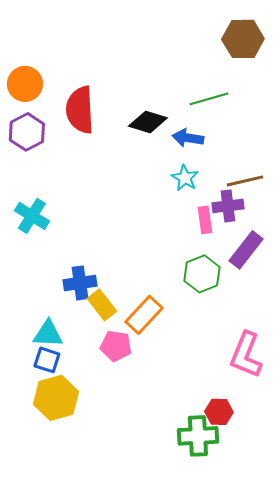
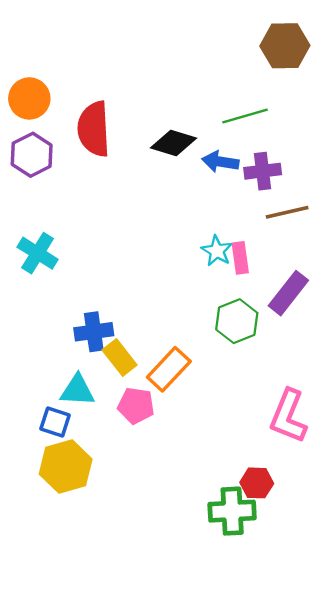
cyan star: (185, 178) -> (217, 251), moved
purple cross: (228, 206) -> (263, 171), moved
cyan triangle: (48, 334) -> (77, 390), moved

